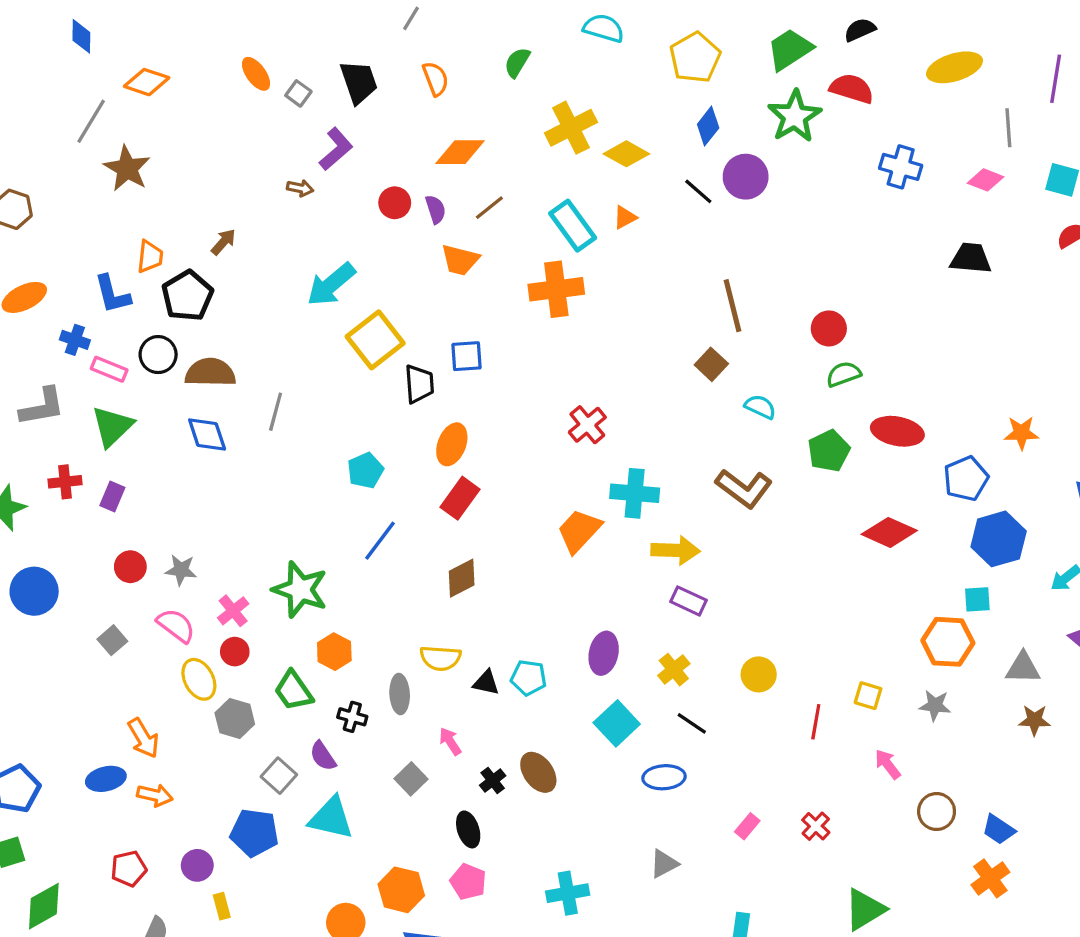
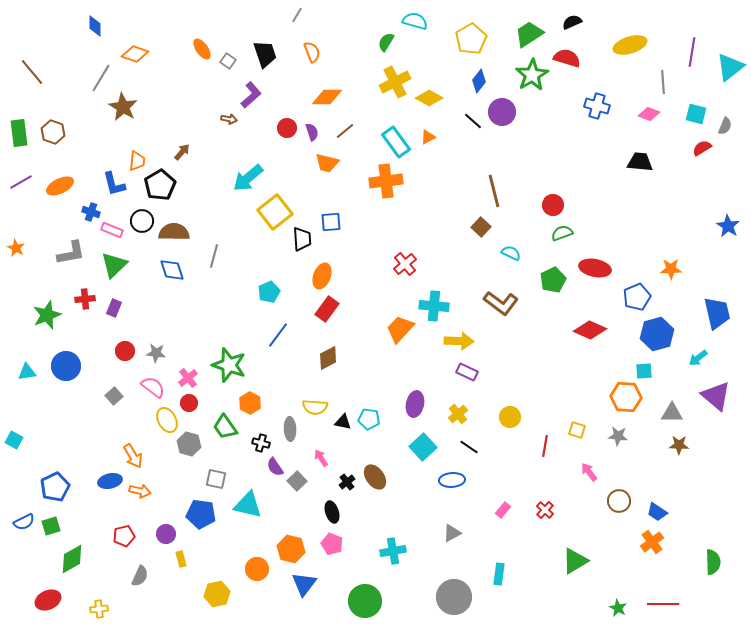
green semicircle: (517, 62) -> (386, 42), moved
purple semicircle: (323, 756) -> (275, 467), moved
gray square: (279, 776) -> (216, 479), turned -30

